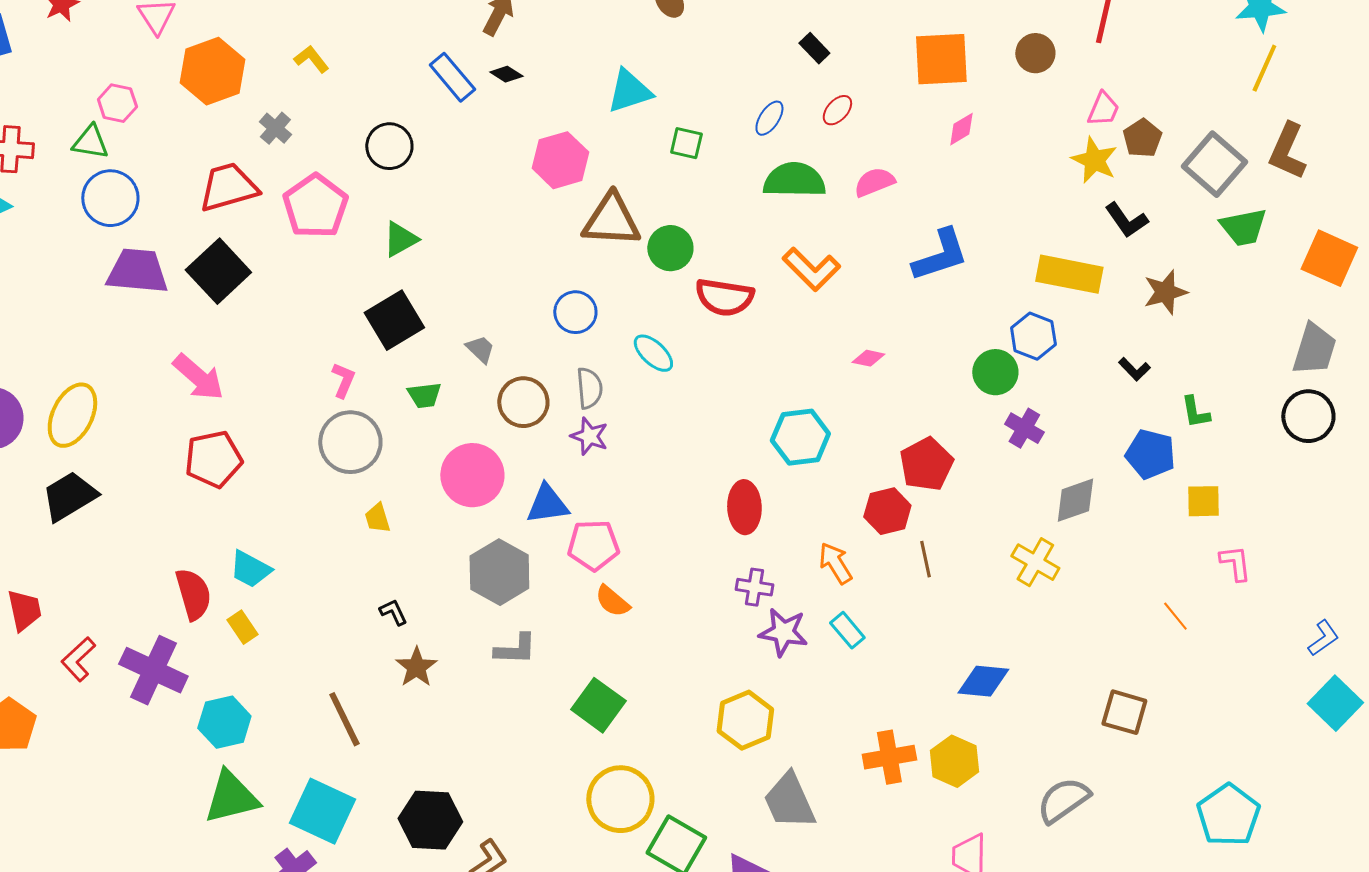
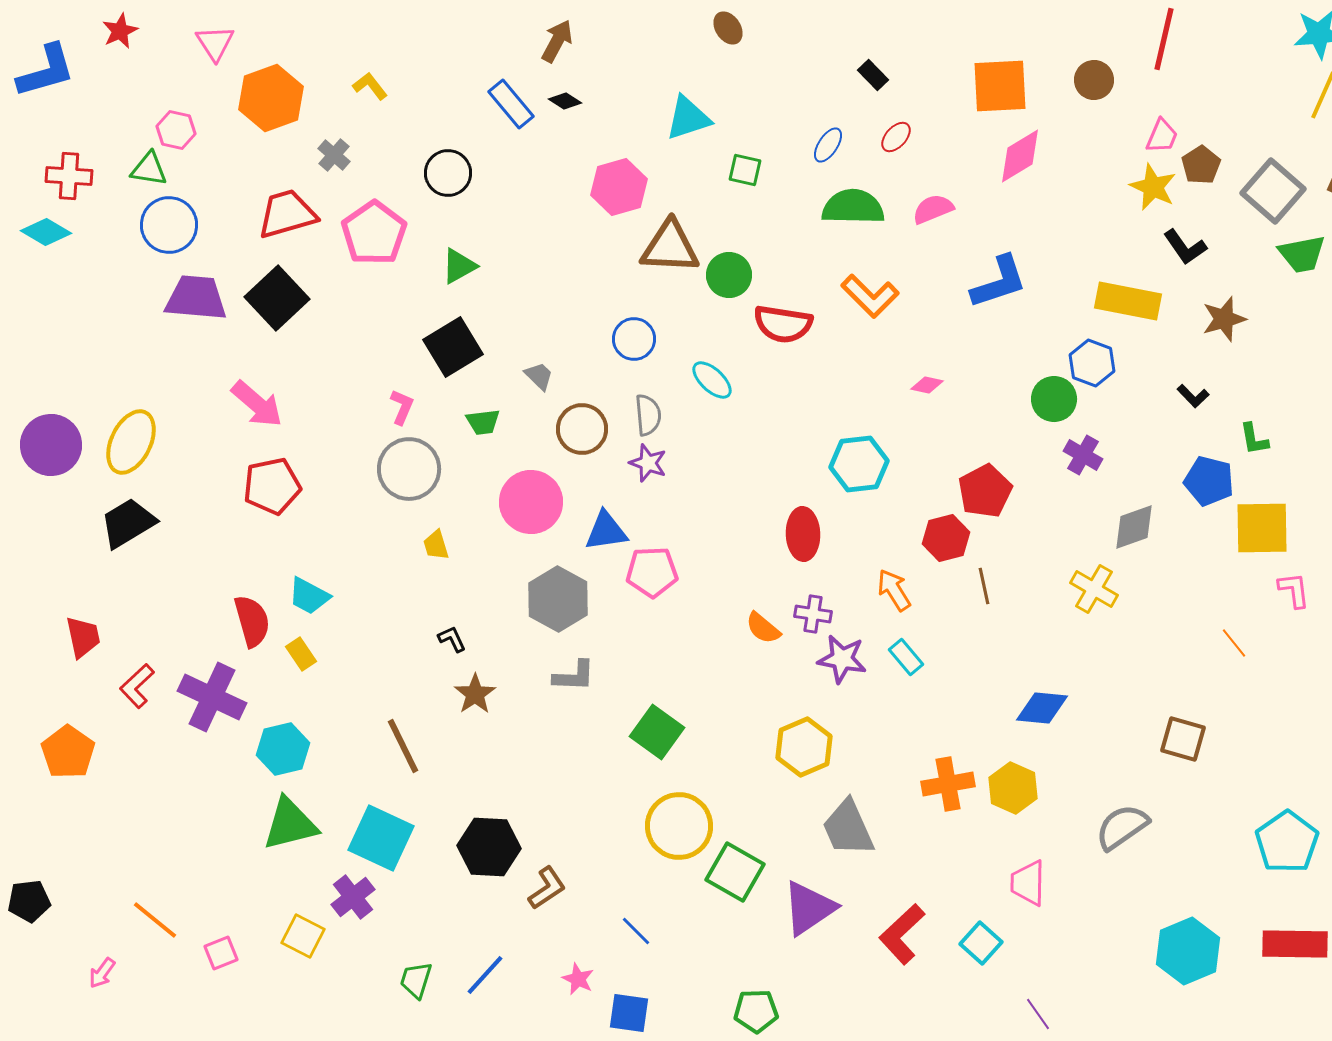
pink diamond: (961, 129) -> (1020, 156), size x1.6
yellow square: (1203, 501) -> (1262, 528), size x1.6
orange semicircle: (612, 601) -> (763, 628), moved

